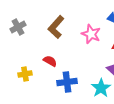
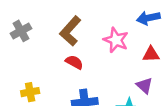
red semicircle: (50, 61) -> (74, 62), moved

